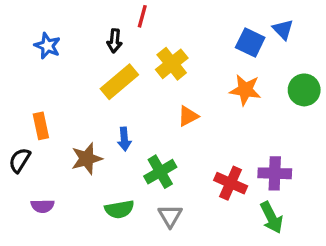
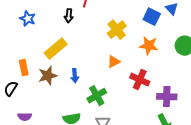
yellow cross: (172, 64) -> (117, 30), moved
yellow rectangle: (119, 82) -> (56, 49), moved
brown star: (87, 159) -> (48, 76), moved
red cross: (231, 183) -> (140, 80), moved

